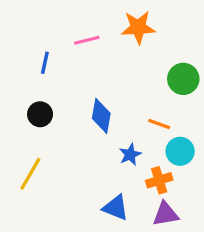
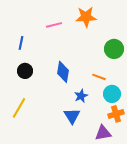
blue line: (45, 63) -> (21, 43), moved
orange cross: (159, 180) -> (116, 114), moved
blue triangle: (116, 208) -> (72, 116), moved, turned 36

